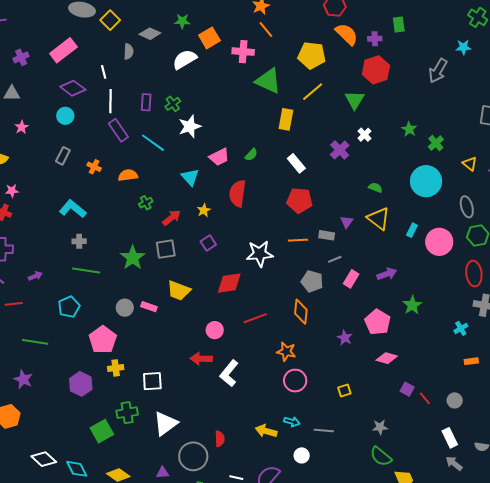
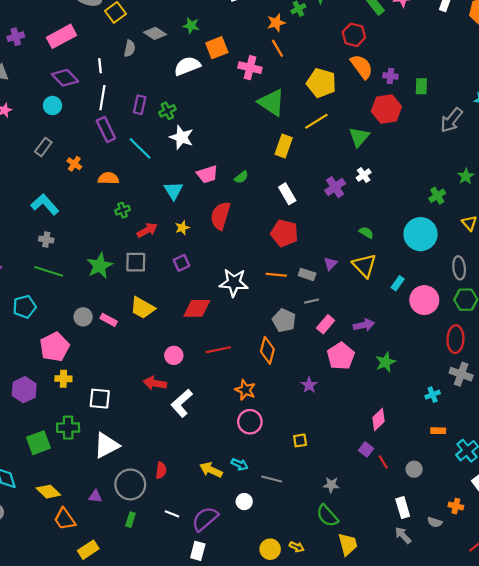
green rectangle: (399, 25) -> (421, 86), moved
white star: (190, 126) -> (181, 137), turned 30
green star: (409, 129) -> (466, 176), moved
pink pentagon: (378, 322) -> (341, 356), moved
pink diamond: (387, 358) -> (379, 420), moved, turned -70

